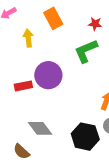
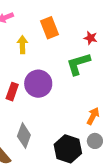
red rectangle: (23, 86) -> (12, 92), turned -66
gray diamond: (40, 128) -> (24, 136), turned 50

